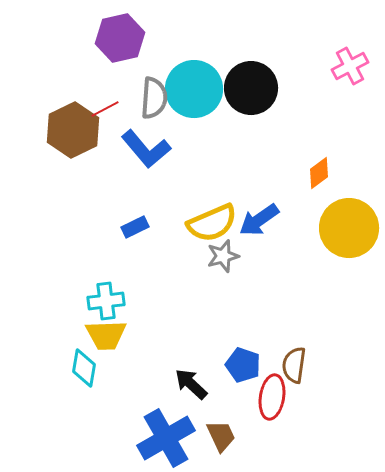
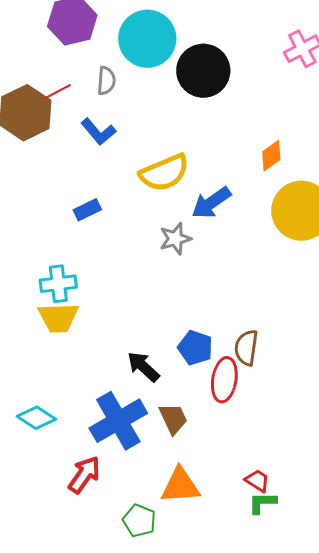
cyan circle: (194, 89) -> (147, 39), moved
gray semicircle: (154, 98) -> (106, 81), size x0.7
blue L-shape: (146, 149) -> (98, 132), size x0.7
yellow semicircle: (212, 223) -> (164, 173), moved
cyan diamond: (84, 368) -> (36, 418), moved, turned -66

